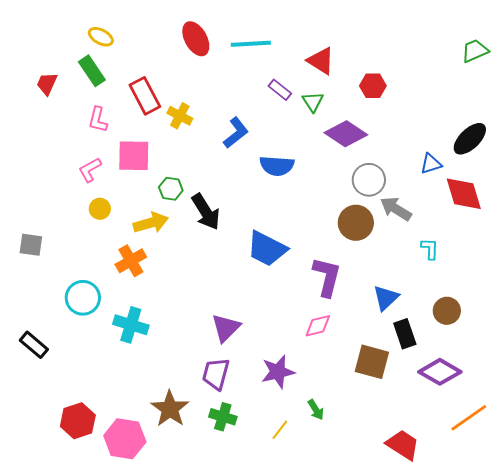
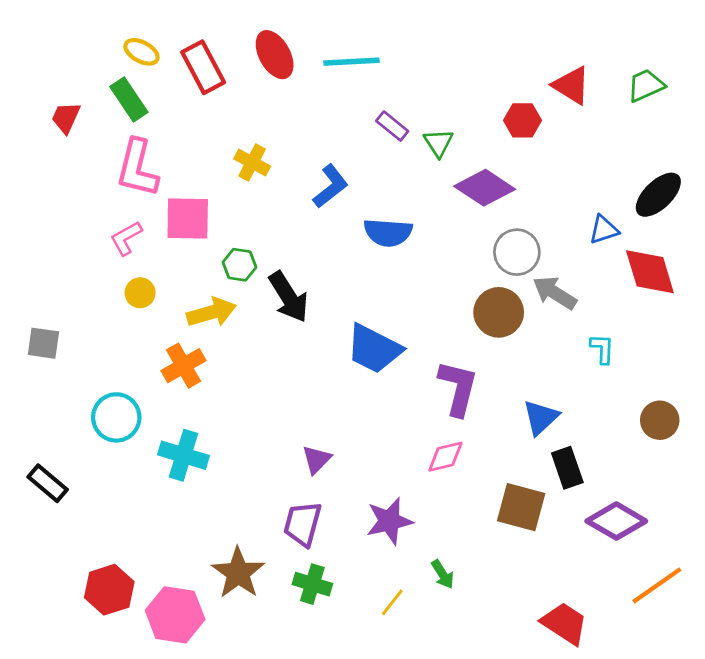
green trapezoid: (475, 51) -> (646, 85), moved
red triangle: (321, 61) -> (571, 85), moved
red rectangle: (145, 96) -> (203, 67), moved
pink L-shape: (98, 120) -> (137, 168), size x1.6
brown circle: (447, 311) -> (660, 420), moved
purple triangle: (226, 328) -> (317, 459), size x0.7

